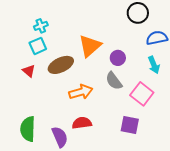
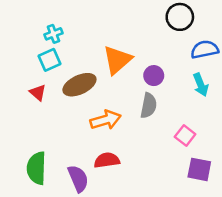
gray semicircle: (114, 81) -> (149, 106), turned -132
pink square: (142, 94) -> (185, 136), moved, size x0.7
purple square: (130, 125) -> (199, 169), moved

